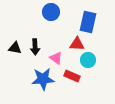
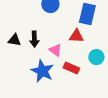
cyan circle: (88, 60) -> (96, 57), moved
blue star: (43, 79) -> (42, 71), turned 30

